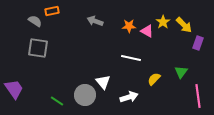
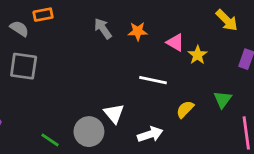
gray arrow: (95, 21) -> (103, 29), turned 35
yellow star: (163, 22) -> (198, 55), moved
yellow arrow: (184, 25) -> (227, 20), moved
orange star: (129, 26) -> (138, 31), moved

